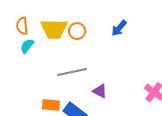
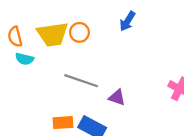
cyan semicircle: (27, 46) -> (24, 59), turned -105
gray line: (72, 72) -> (81, 81), turned 40

